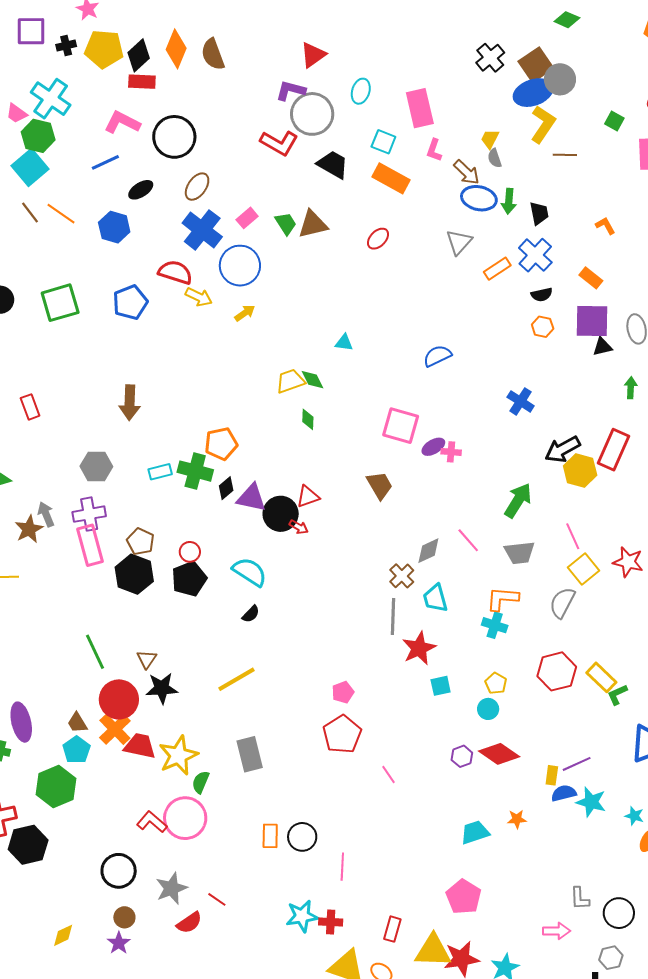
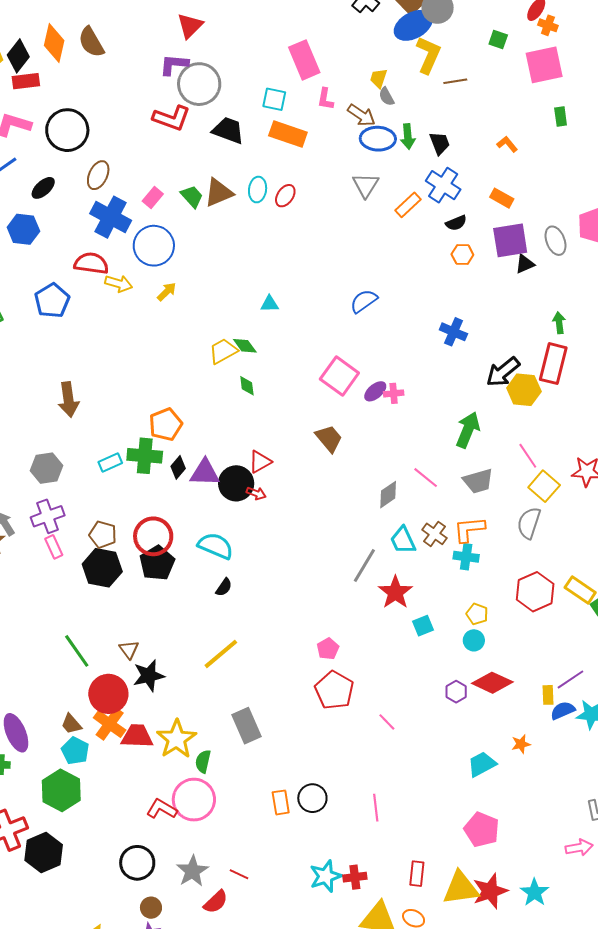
cyan ellipse: (361, 91) -> (258, 190), moved
green arrow: (631, 388) -> (559, 323), moved
pink square: (401, 426) -> (339, 376), turned 30
pink rectangle: (90, 545) -> (54, 547), size x0.6
red circle: (190, 552) -> (153, 536), size x1.8
brown cross: (402, 576) -> (434, 534), moved
gray line: (393, 616) -> (364, 565), turned 39
pink line: (342, 867) -> (376, 808), moved

